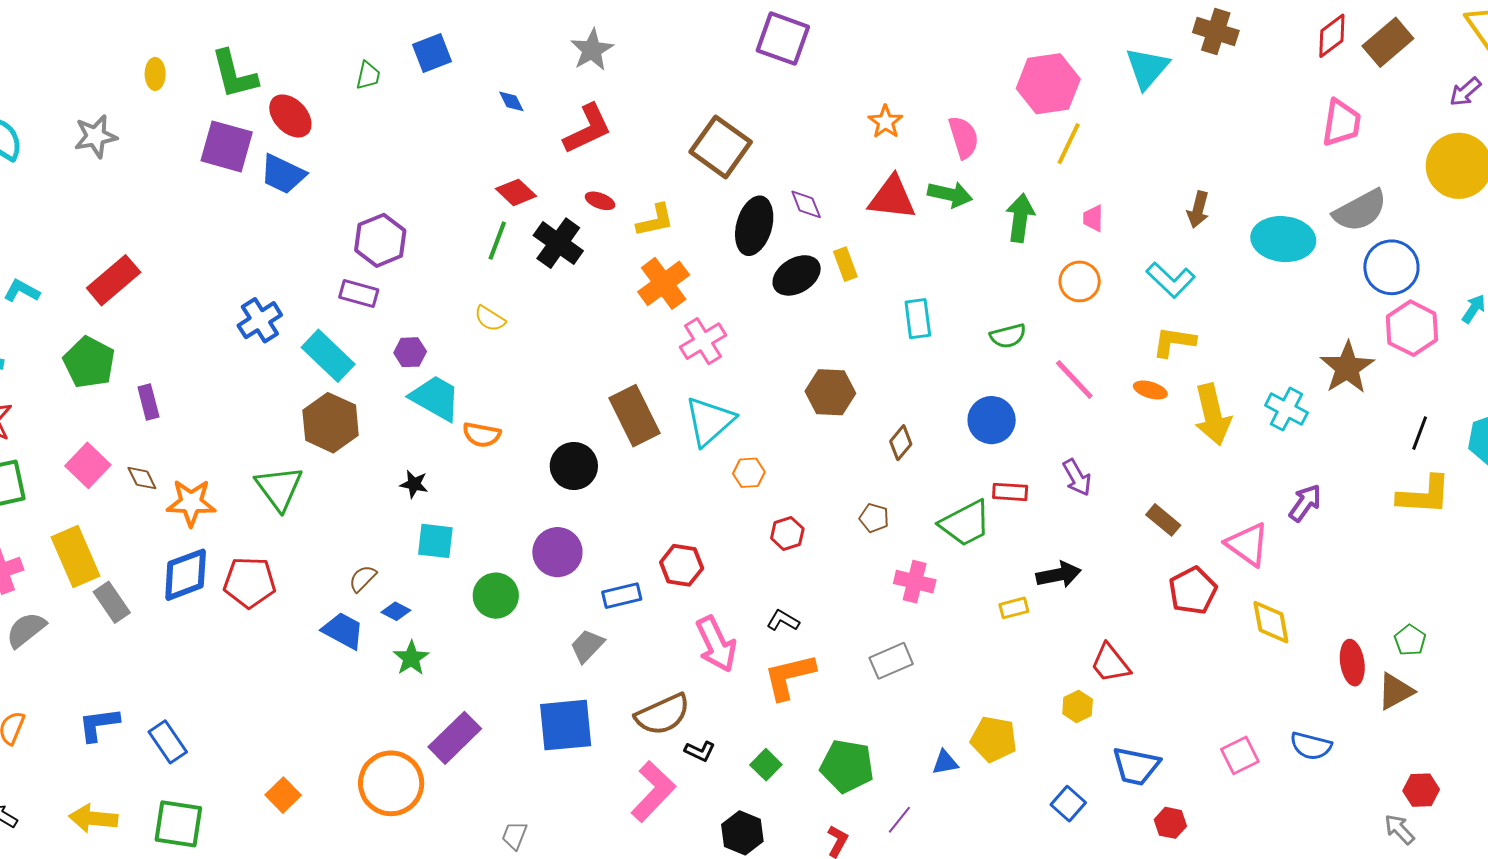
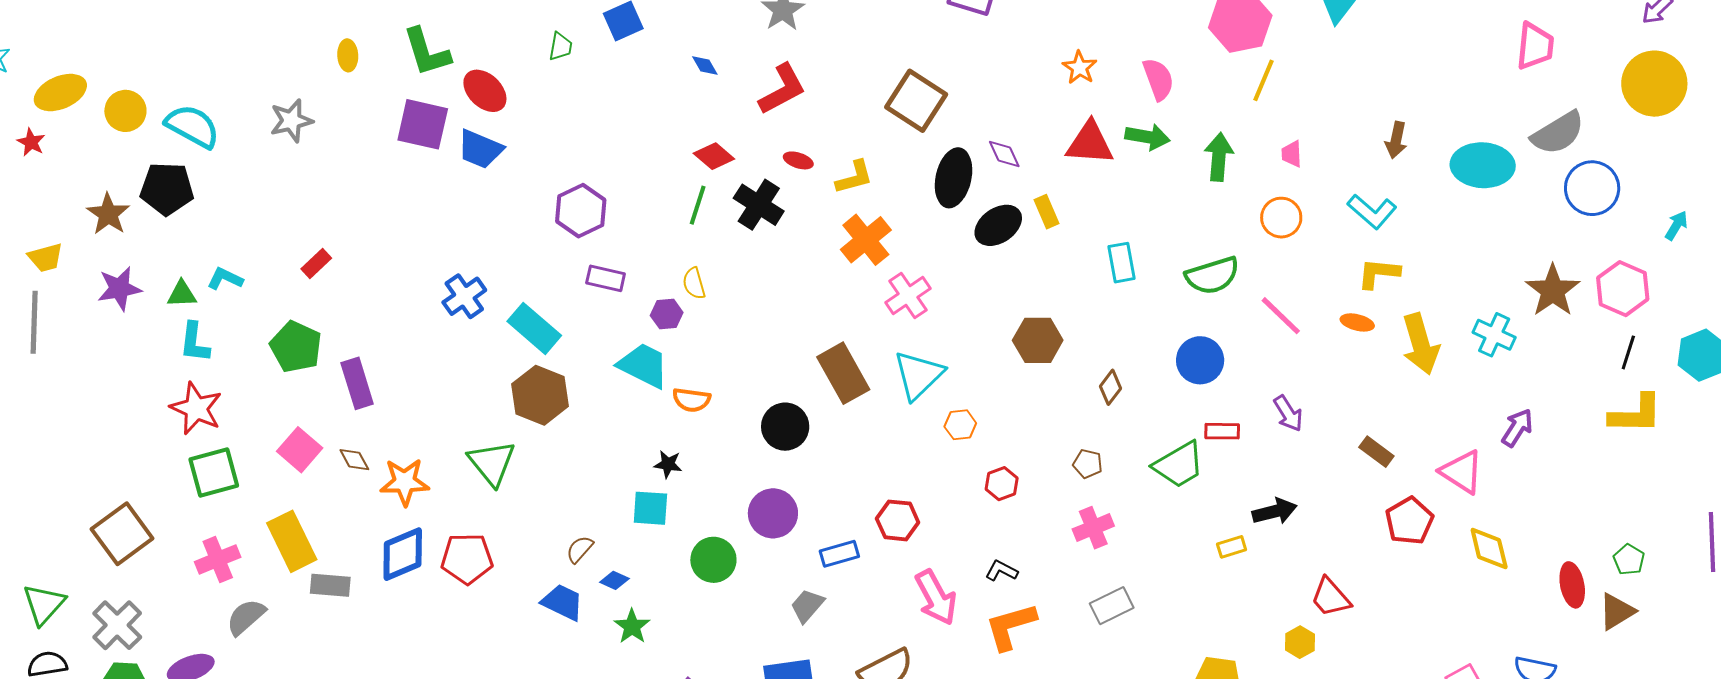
red rectangle: (114, 280) -> (316, 263), size x0.6
purple rectangle: (359, 294) -> (606, 278), moved
yellow semicircle: (490, 319) -> (694, 283), turned 44
pink hexagon: (1412, 328) -> (1623, 289), moved
green semicircle: (1008, 336) -> (1212, 275), size x1.5
purple hexagon: (410, 352) -> (667, 314), moved
purple rectangle: (148, 402) -> (357, 383), size x1.4
black star: (414, 484) -> (668, 464), moved
pink cross: (915, 582) -> (1093, 528), moved, turned -33
gray rectangle: (112, 602) -> (330, 585), turned -48

